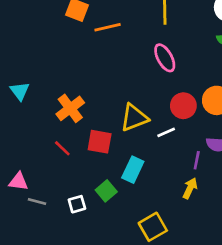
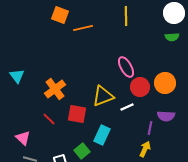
pink ellipse: (165, 58) -> (126, 67), moved
pink triangle: (18, 182) -> (23, 138), moved, turned 35

